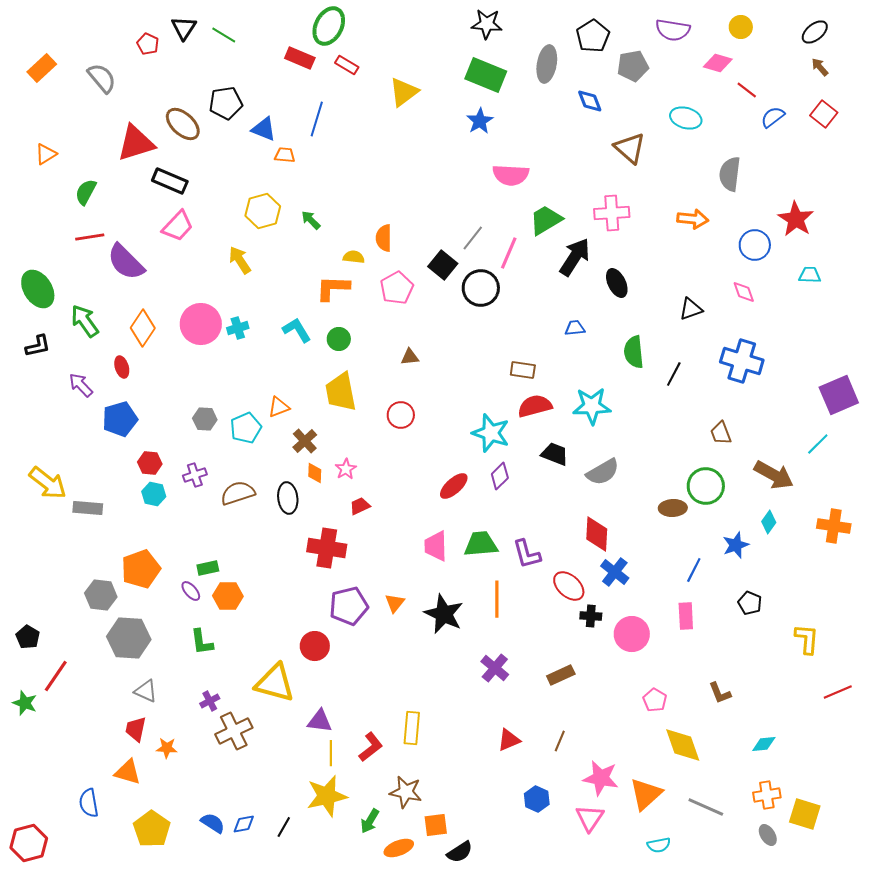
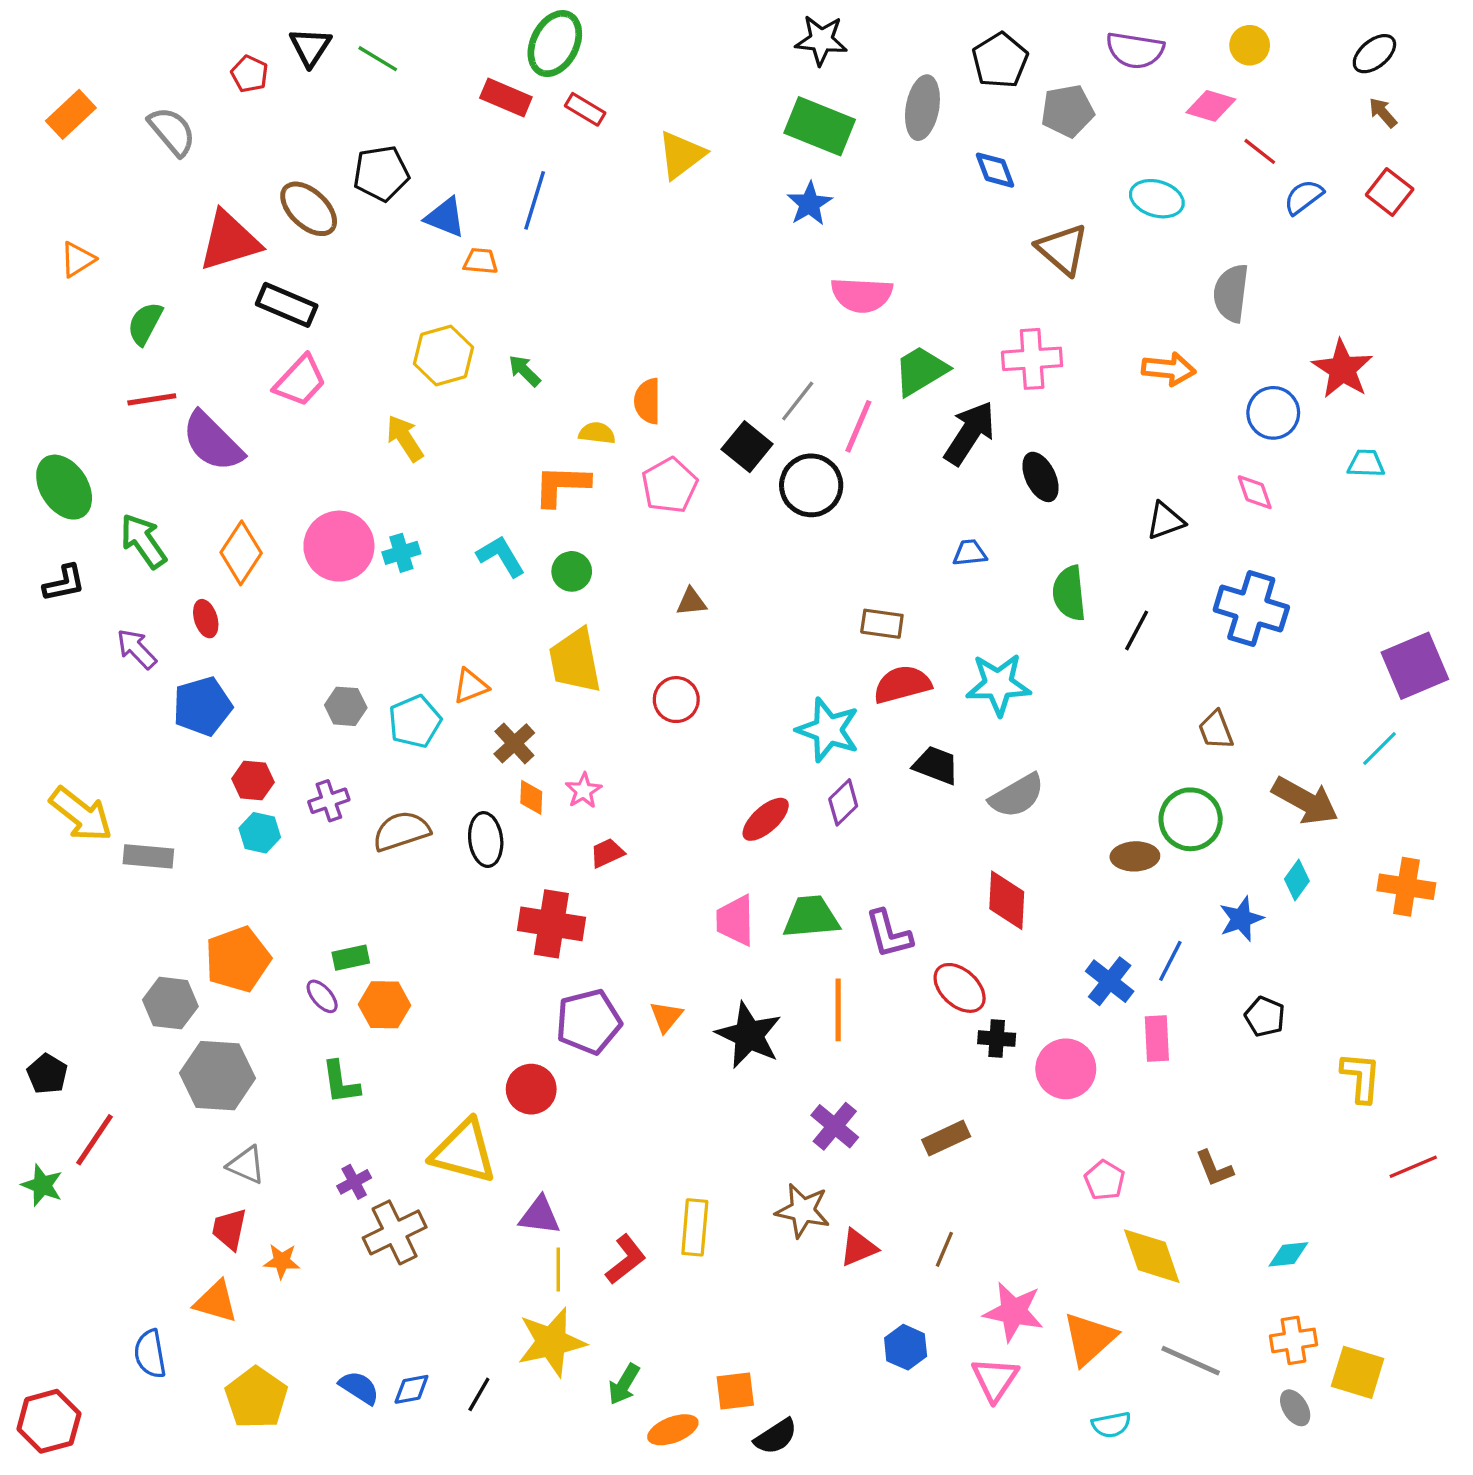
blue cross: (615, 572) -> (1110, 981), moved
brown star: (406, 792) -> (803, 1211), moved

